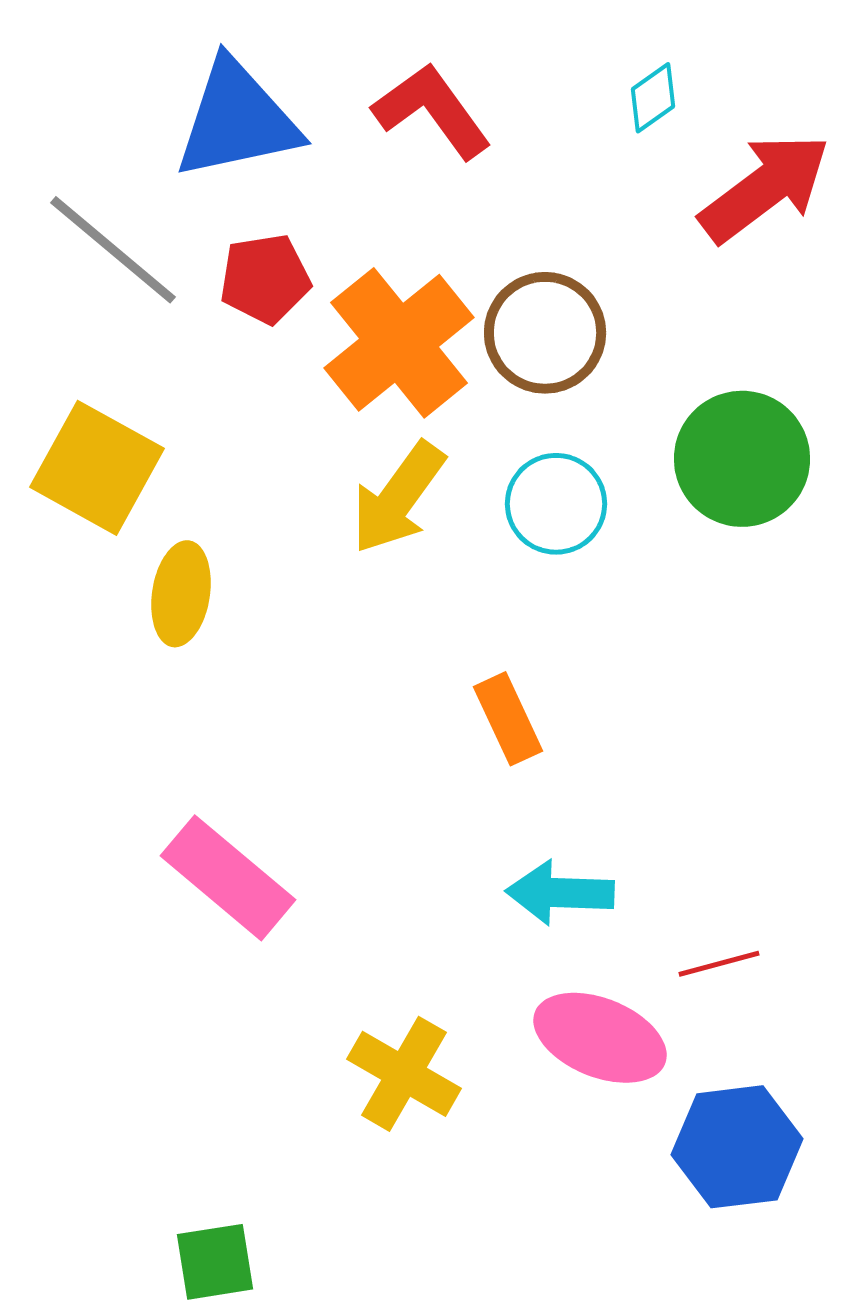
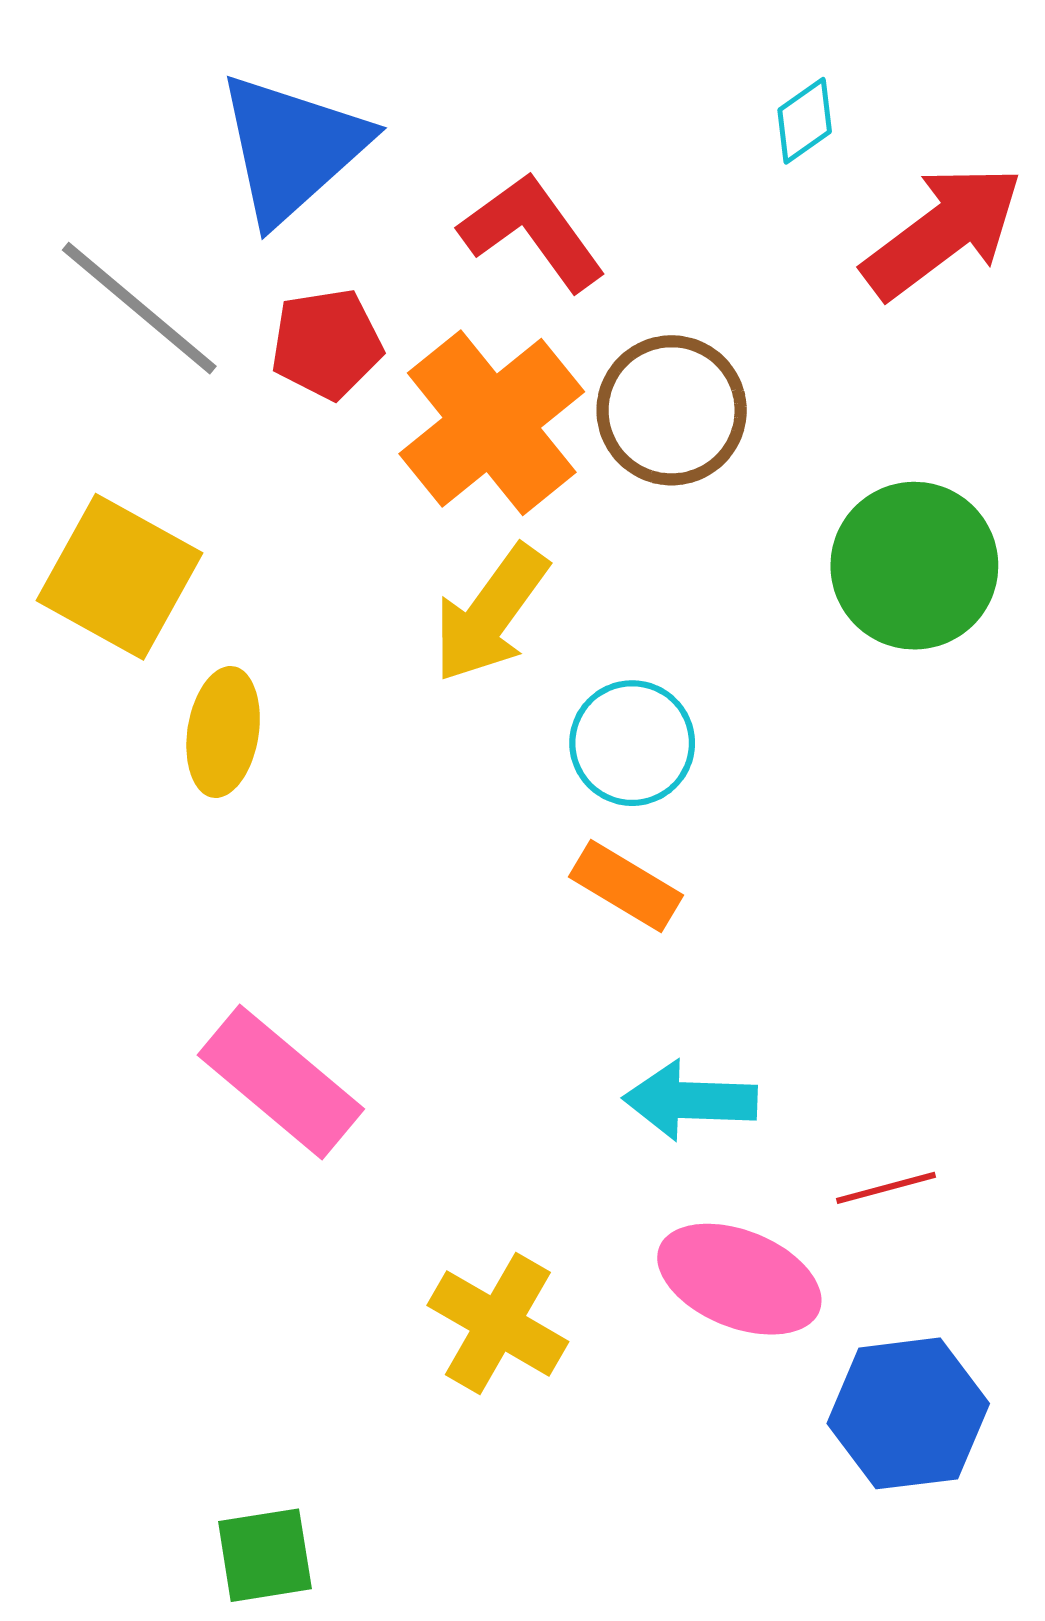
red L-shape: (432, 111) -> (532, 232), moved
blue triangle: (237, 120) -> (292, 148), turned -30
cyan circle: (556, 504) -> (632, 743), moved
orange rectangle: (508, 719) -> (626, 886), turned -34

